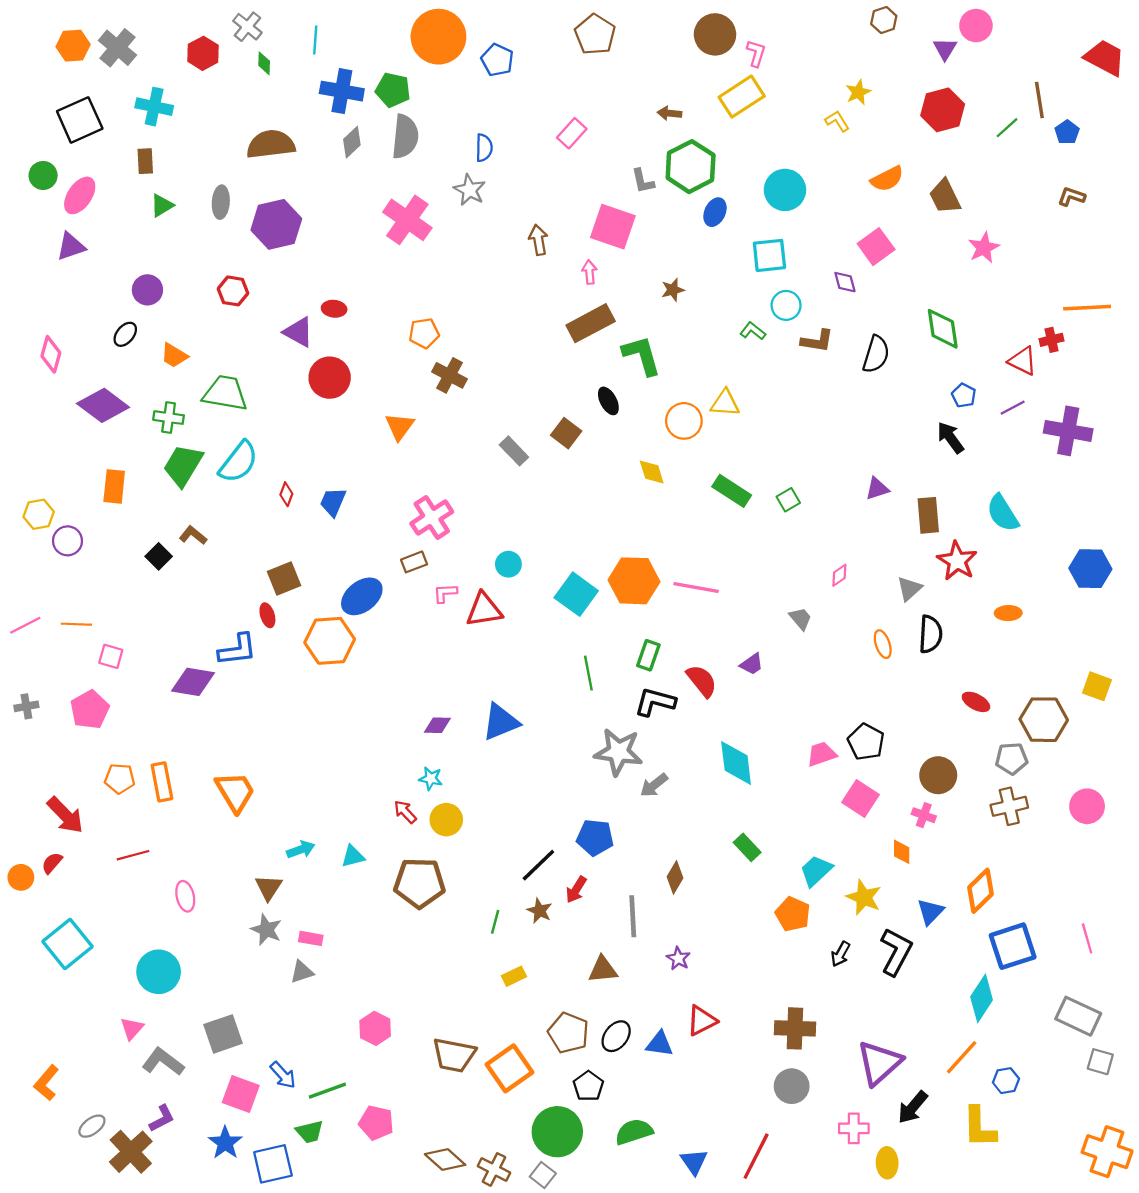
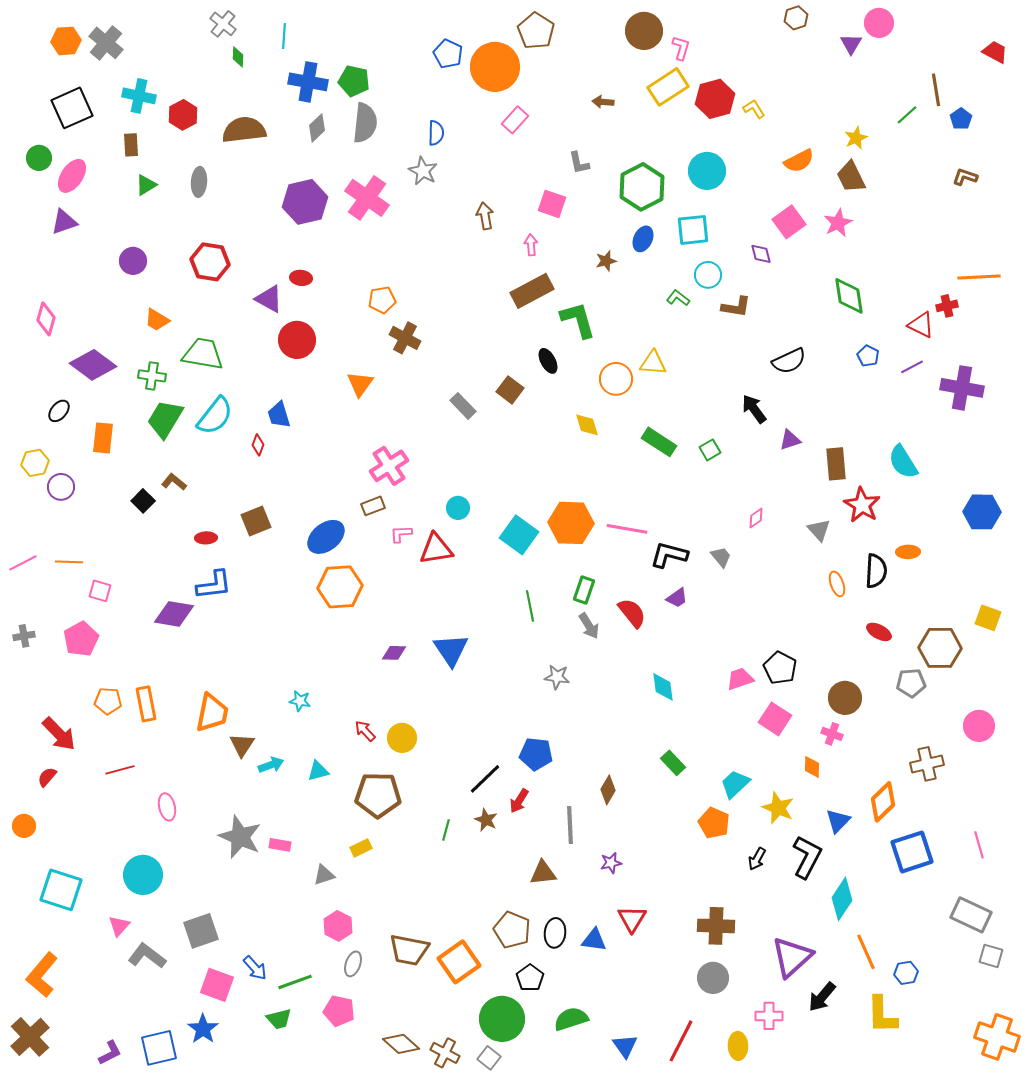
orange circle: (438, 37) -> (495, 67), moved
red hexagon: (203, 53) -> (183, 115), moved
red trapezoid: (1105, 58) -> (995, 52), size x0.7
yellow star: (858, 92) -> (856, 138), moved
red hexagon: (943, 110) -> (715, 99), moved
green hexagon: (691, 167) -> (642, 187), moved
blue ellipse: (715, 212) -> (643, 239), moved
purple hexagon: (276, 224) -> (305, 202), moved
pink square: (613, 227) -> (552, 204), size x0.7
pink star: (984, 248) -> (838, 223), moved
red hexagon: (233, 291) -> (210, 262), size x1.4
black ellipse: (125, 334) -> (59, 411), moved
black semicircle: (876, 354) -> (789, 361), moved, turned 48
black arrow: (950, 438) -> (754, 409), moved
blue trapezoid: (333, 502) -> (279, 415), moved, turned -40
gray triangle: (909, 589) -> (819, 530), turned -30
red ellipse: (267, 615) -> (206, 538), moved, turned -75
black semicircle: (930, 634) -> (876, 571), moved
orange hexagon: (330, 641) -> (340, 587), moved
orange ellipse: (883, 644) -> (837, 584), moved
black L-shape: (655, 702) -> (669, 555), moved
blue triangle: (501, 722) -> (451, 650), turned -42
gray star: (618, 752) -> (557, 677), size x0.6
cyan diamond: (736, 763) -> (663, 687), size x0.7
cyan star: (431, 779) -> (300, 701), moved
gray arrow: (654, 785) -> (589, 626), moved, turned -84
orange trapezoid: (235, 792) -> (212, 713), turned 42
brown cross: (1009, 806) -> (927, 764), moved
orange circle: (21, 877) -> (24, 826), moved
brown triangle: (269, 887) -> (242, 745), moved
gray star: (266, 930) -> (240, 837), size x1.5
cyan square: (68, 944) -> (61, 890), moved, turned -33
purple star: (678, 958) -> (611, 863), turned 30
gray triangle: (302, 972) -> (324, 875), moved
yellow rectangle: (514, 976) -> (361, 848), moved
cyan diamond: (982, 998) -> (842, 899), moved
red triangle: (702, 1021) -> (632, 919), turned -32
black ellipse: (616, 1036) -> (555, 933), turned -32
orange line: (962, 1057) -> (866, 952), turned -66
orange L-shape: (46, 1083) -> (42, 975), size x1.4
purple L-shape: (162, 1118) -> (110, 1053), moved
gray ellipse: (92, 1126) -> (353, 964), moved, turned -35
brown cross: (131, 1152) -> (30, 1037), moved
yellow ellipse: (887, 1163) -> (738, 1046), moved
blue square: (273, 1164) -> (159, 1048), moved

